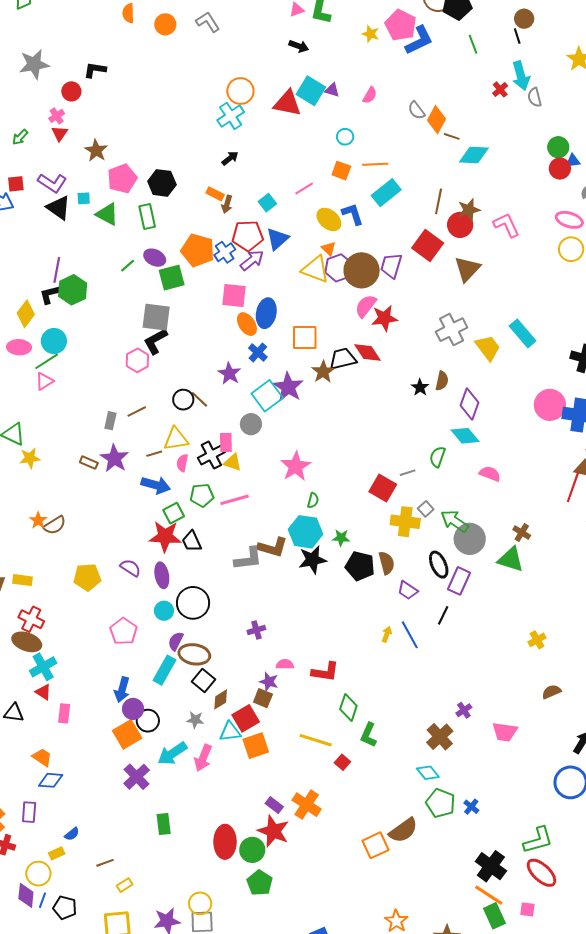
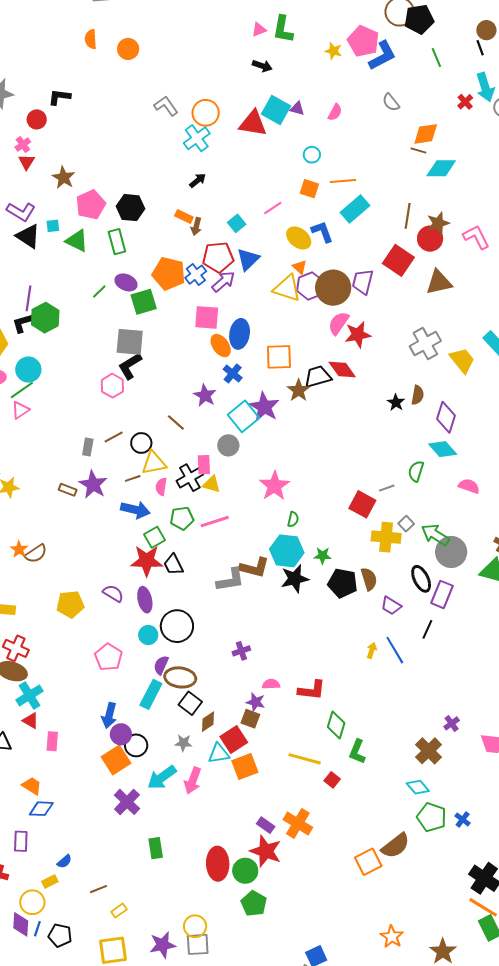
gray L-shape: (208, 22) -> (166, 106), moved
gray semicircle: (416, 110) -> (391, 102), moved
orange diamond: (436, 120) -> (426, 134), moved, turned 56
brown triangle: (467, 269) -> (439, 282), turned 36
black circle: (183, 400) -> (141, 443), moved

